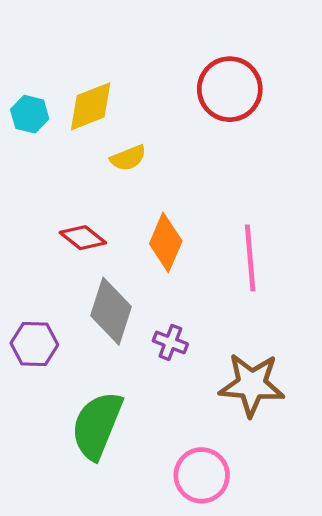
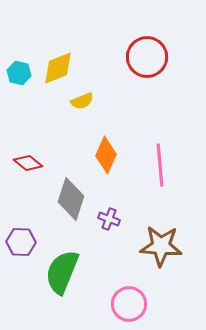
red diamond: (83, 238) -> (28, 163), moved
purple hexagon: (34, 344) -> (21, 242), moved

